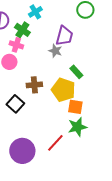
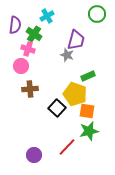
green rectangle: (76, 72) -> (88, 76), turned -72
brown cross: (34, 85) -> (30, 89), moved
black square: (15, 104) -> (57, 108), moved
purple circle: (22, 151) -> (34, 155), size x0.6

